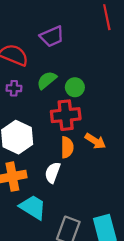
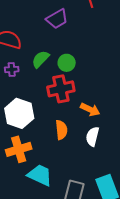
purple trapezoid: (52, 36) -> (57, 19), moved
orange semicircle: (67, 147) -> (61, 130), moved
white semicircle: (53, 173) -> (92, 136), moved

